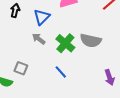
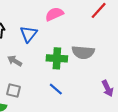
gray arrow: (39, 39) -> (15, 61), moved
green cross: (65, 43) -> (57, 58), turned -30

